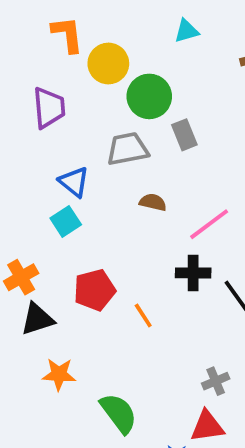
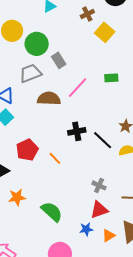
brown semicircle: (153, 202) -> (49, 99), size x1.6
pink line: (209, 224) -> (77, 88), moved
gray cross: (216, 381) -> (99, 185), turned -32

